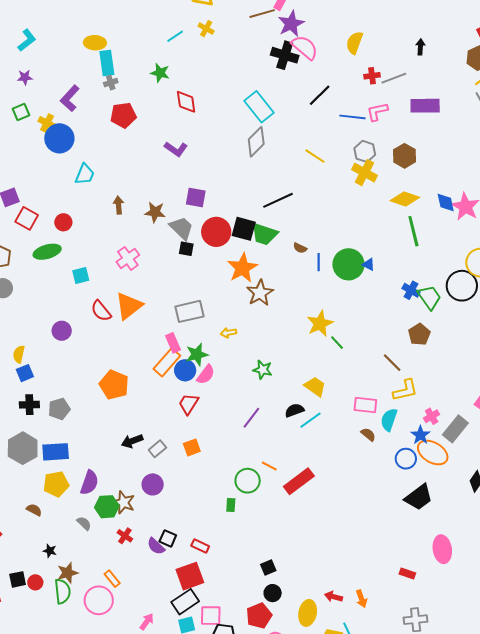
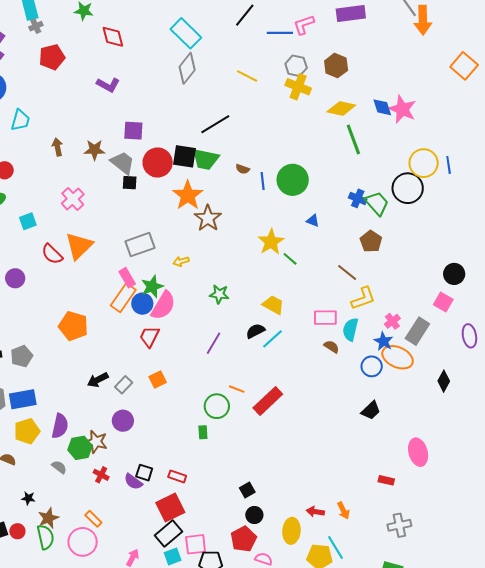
blue triangle: (369, 265) -> (313, 221), moved
pink semicircle: (206, 375) -> (163, 305), size x1.4
black trapezoid: (419, 497) -> (371, 410), moved, size x0.7

